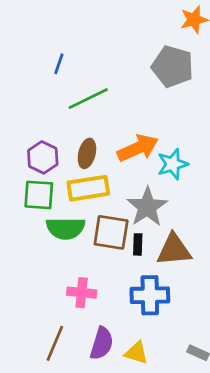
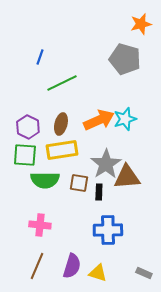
cyan star: (173, 164) -> (125, 119), moved
brown square: (111, 232) -> (79, 183), size x0.7
brown triangle: (174, 250) -> (127, 177), moved
pink cross: (82, 293) -> (40, 225), moved

